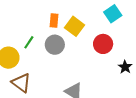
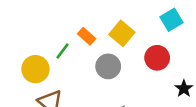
orange rectangle: (54, 20) -> (87, 36), moved, turned -56
gray circle: (55, 45) -> (108, 66), moved

